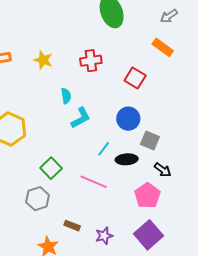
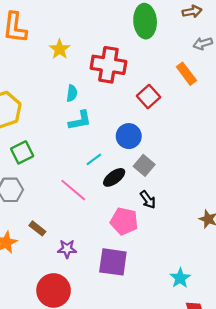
red cross: (91, 61) -> (108, 65), size x1.5
black ellipse: (127, 159) -> (114, 177), turned -50
green square: (51, 168) -> (22, 152), moved
pink pentagon: (147, 196) -> (124, 221), turned 30
purple square: (149, 235) -> (113, 262), turned 32

